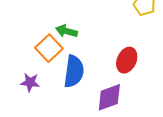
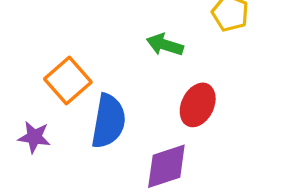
green arrow: (67, 31) -> (165, 45), moved

